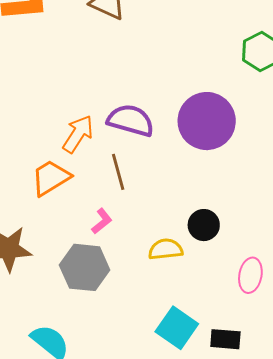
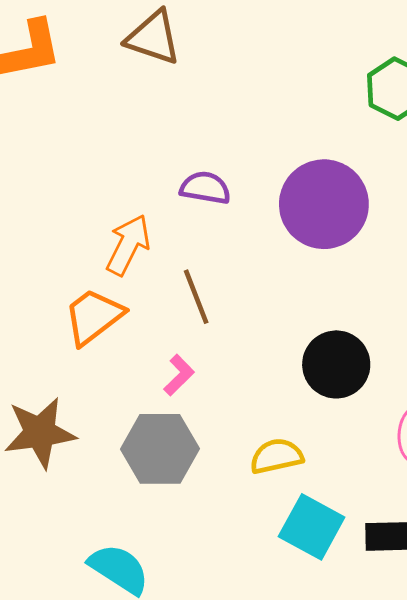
purple semicircle: (131, 120) -> (205, 188), moved, size x0.7
black circle: (204, 225) -> (336, 364), size x1.4
yellow semicircle: (166, 249) -> (277, 456), moved

